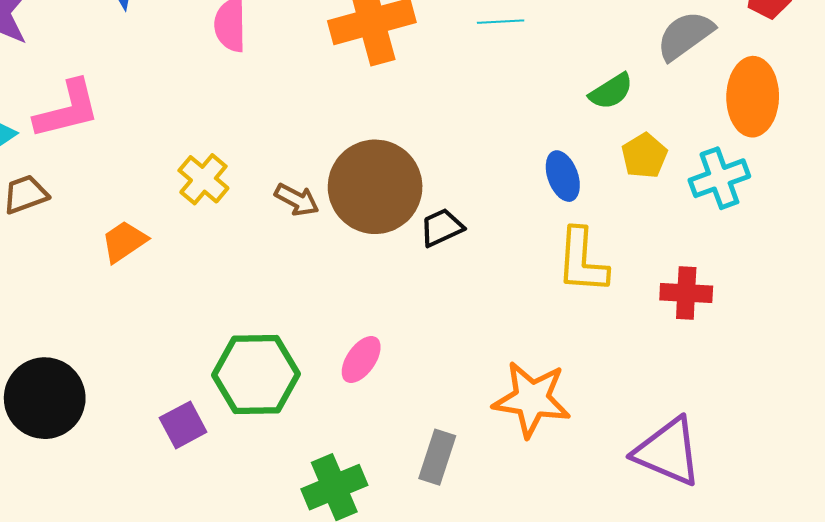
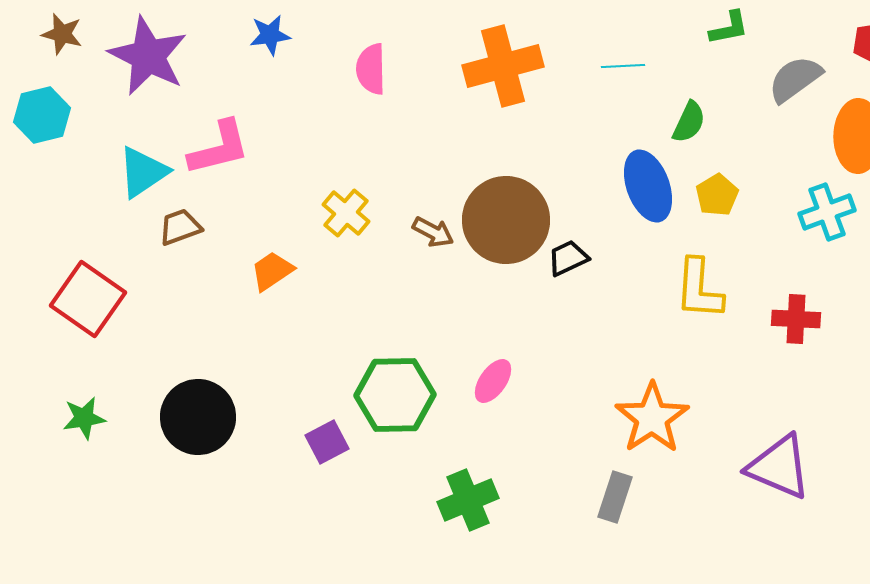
green semicircle: (611, 91) -> (689, 122), moved, turned -33
yellow pentagon: (644, 156) -> (717, 195), moved
blue ellipse: (563, 176) -> (648, 186), moved, size x1.5
orange star: (532, 399) -> (652, 418), turned 30
gray rectangle: (437, 457) -> (615, 497), moved

